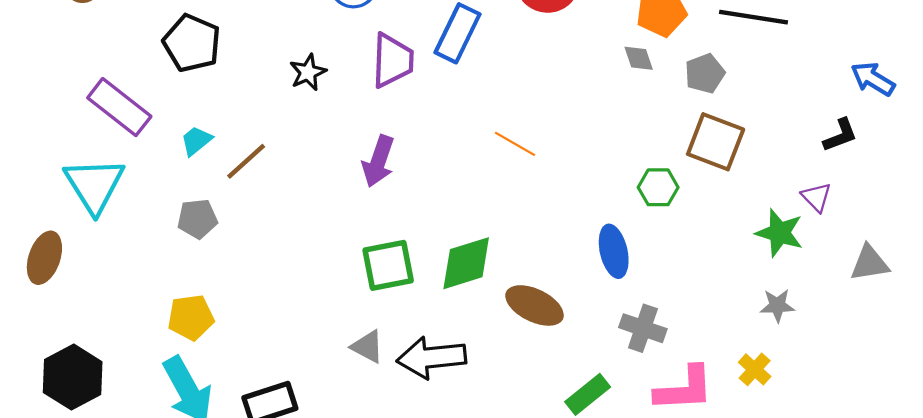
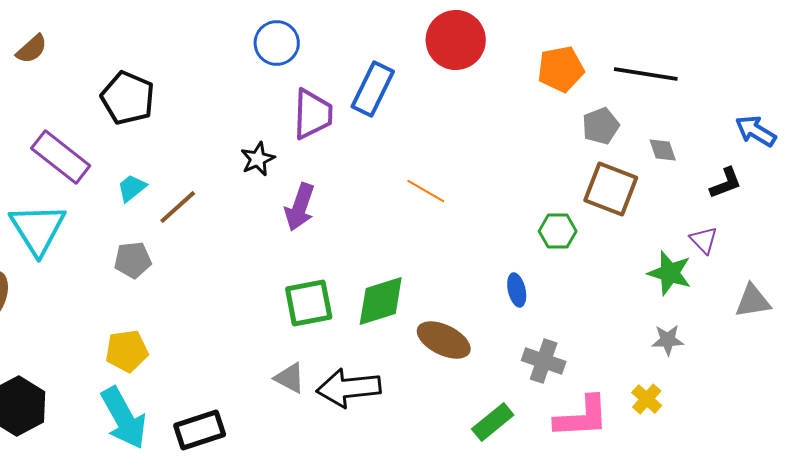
gray diamond: (639, 58) -> (663, 150), moved
black star: (308, 72) -> (258, 159), moved
blue ellipse: (614, 251) -> (517, 290), size x0.7

